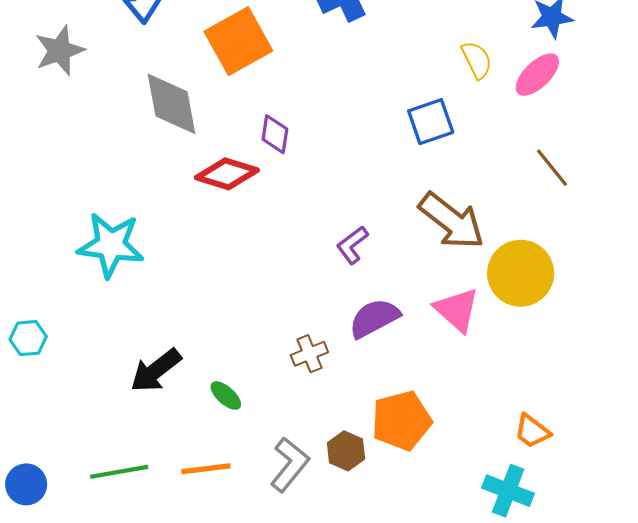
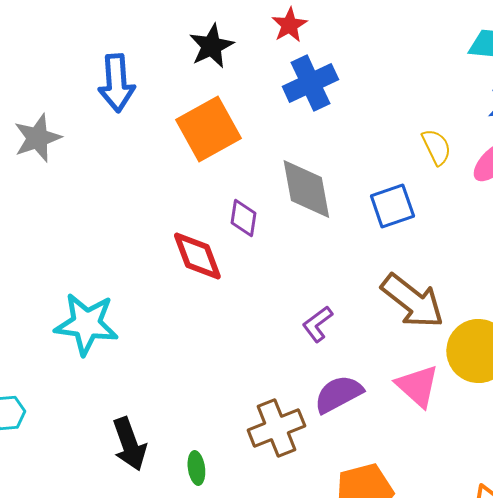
gray diamond: (171, 104) -> (306, 189), moved
red diamond: (227, 174) -> (197, 256), turned 52
brown cross: (309, 354) -> (276, 428), size x1.6
black arrow: (156, 370) -> (129, 444), turned -72
green ellipse: (226, 396) -> (196, 468), turned 40

